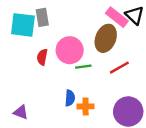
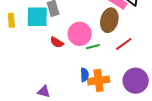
red semicircle: (42, 57) -> (57, 42), turned -64
orange cross: (86, 106) -> (99, 80), size x1.5

